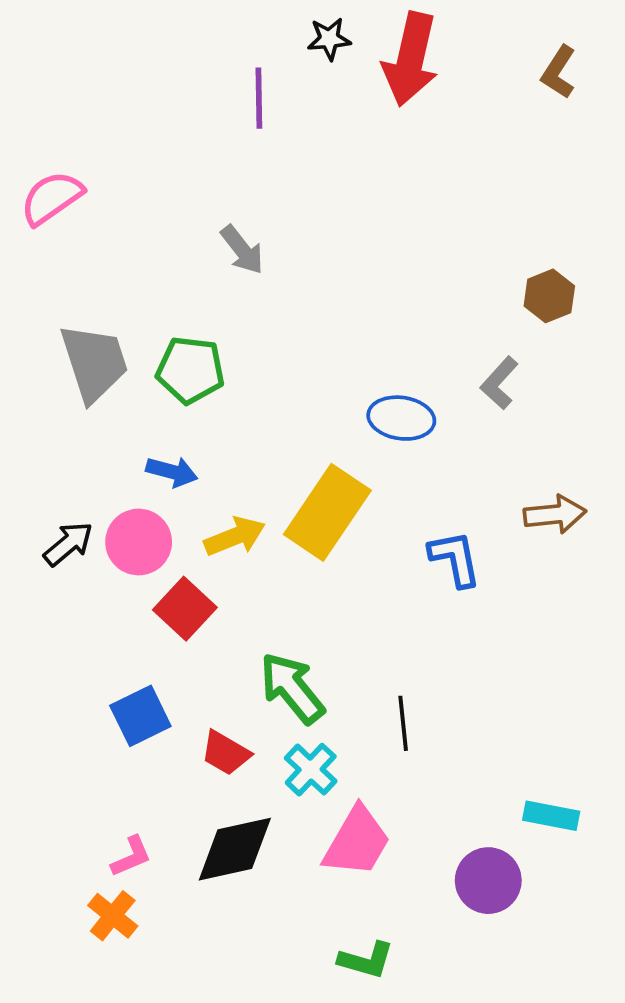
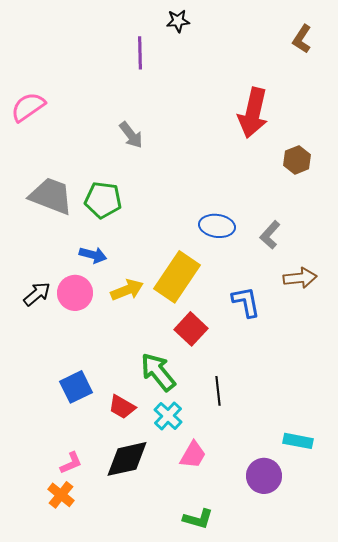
red arrow: (411, 59) -> (253, 113), moved
gray trapezoid: (94, 363) -> (51, 196), turned -51
gray L-shape: (499, 383) -> (270, 235), moved
red square: (185, 609) -> (191, 329), moved
pink trapezoid: (357, 842) -> (193, 455), size x0.7

